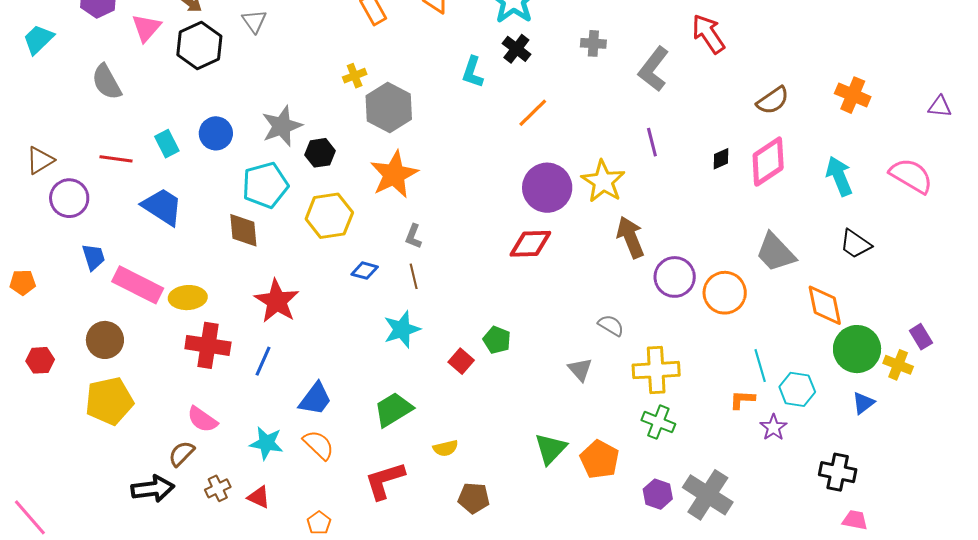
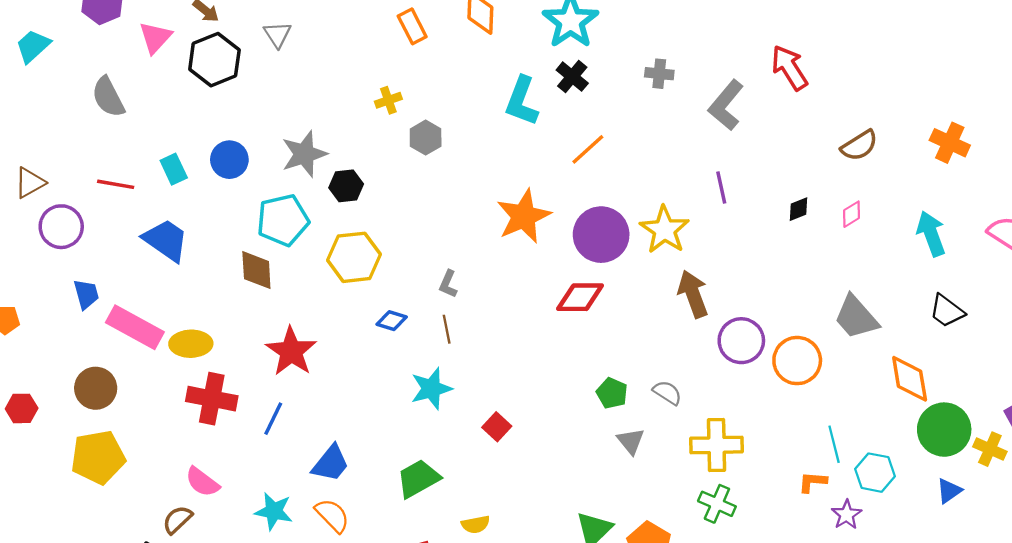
cyan L-shape: (473, 72) -> (522, 101), size x1.4
gray hexagon: (389, 107) -> (426, 138), size x0.6
pink diamond: (768, 161) -> (851, 214), size x0.5
orange star: (394, 174) -> (524, 216), moved
green pentagon: (497, 340) -> (612, 393), moved

